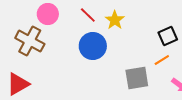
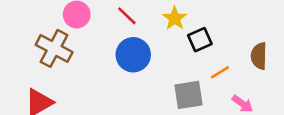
yellow star: (115, 20) -> (175, 18), moved
black square: (168, 36) -> (200, 40), moved

